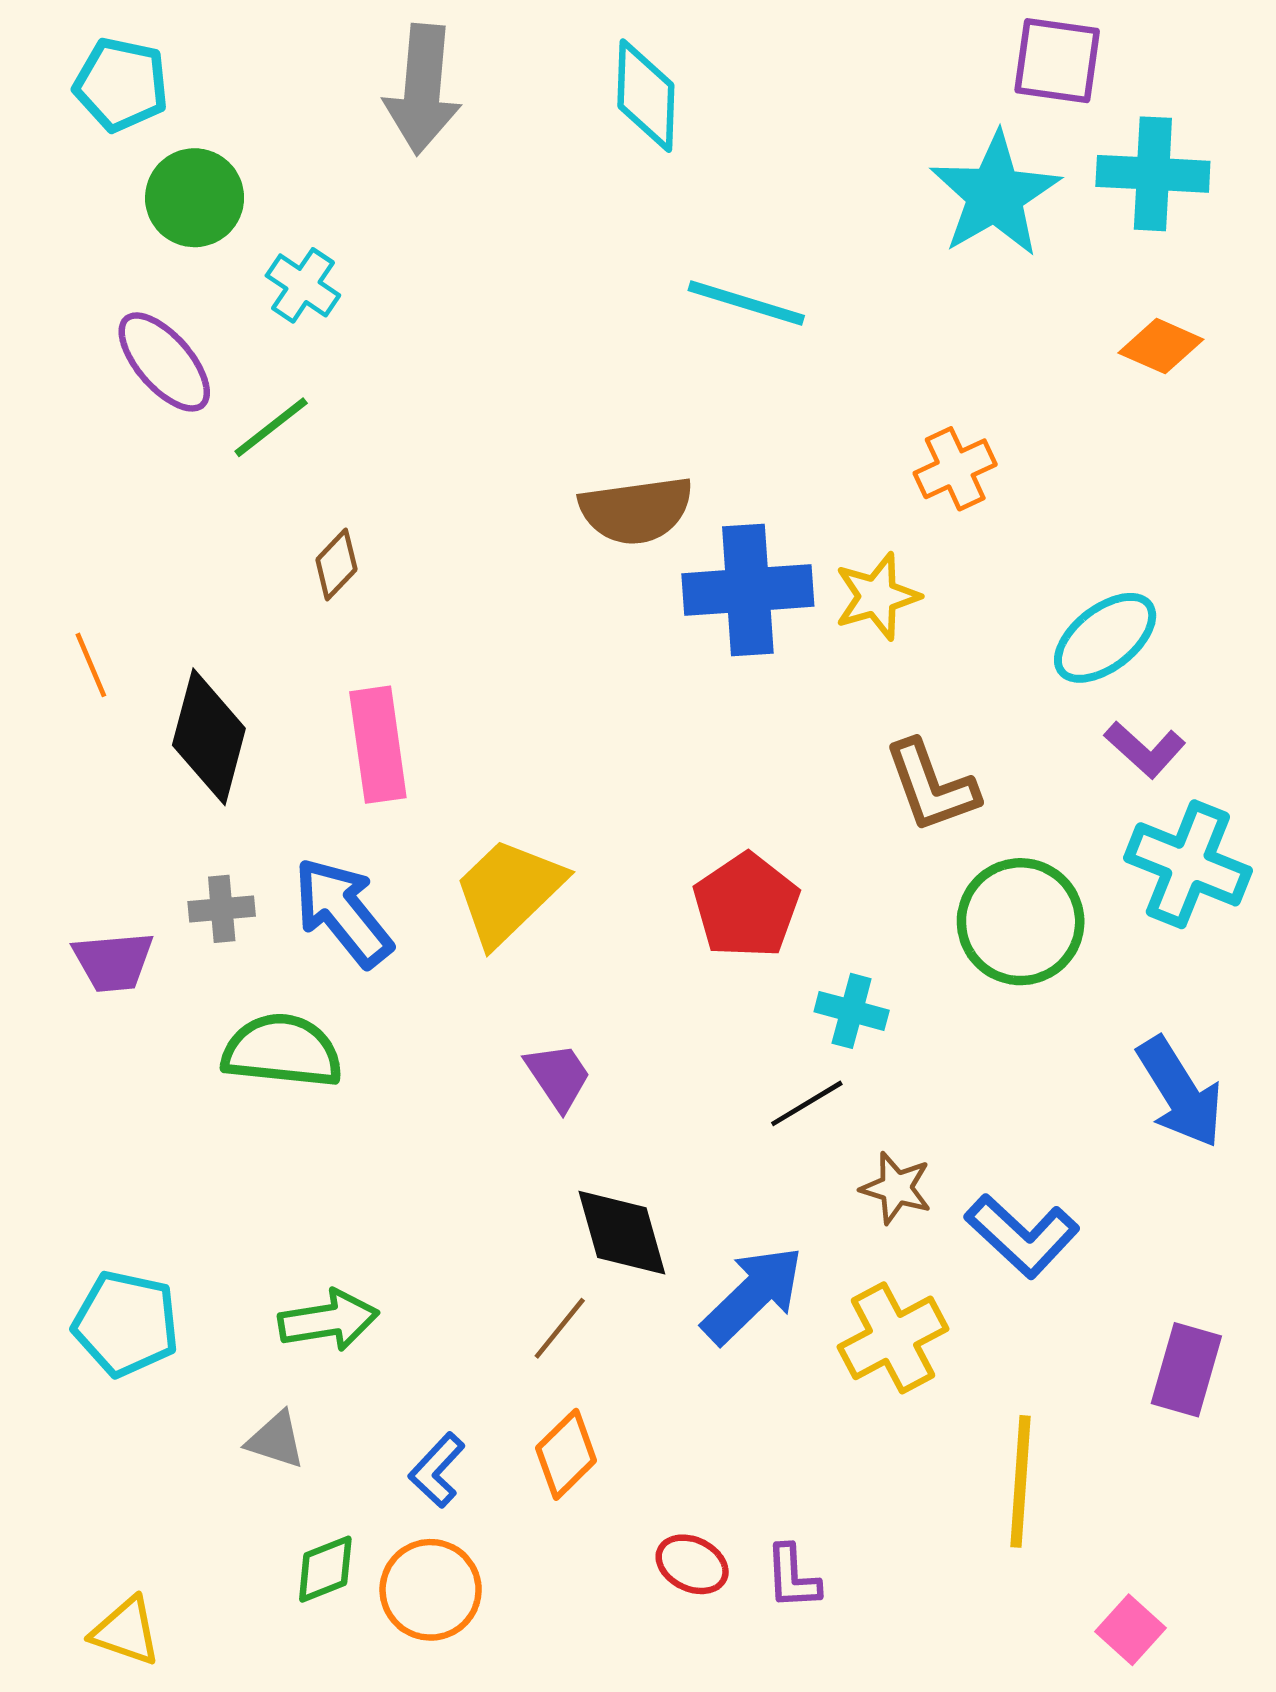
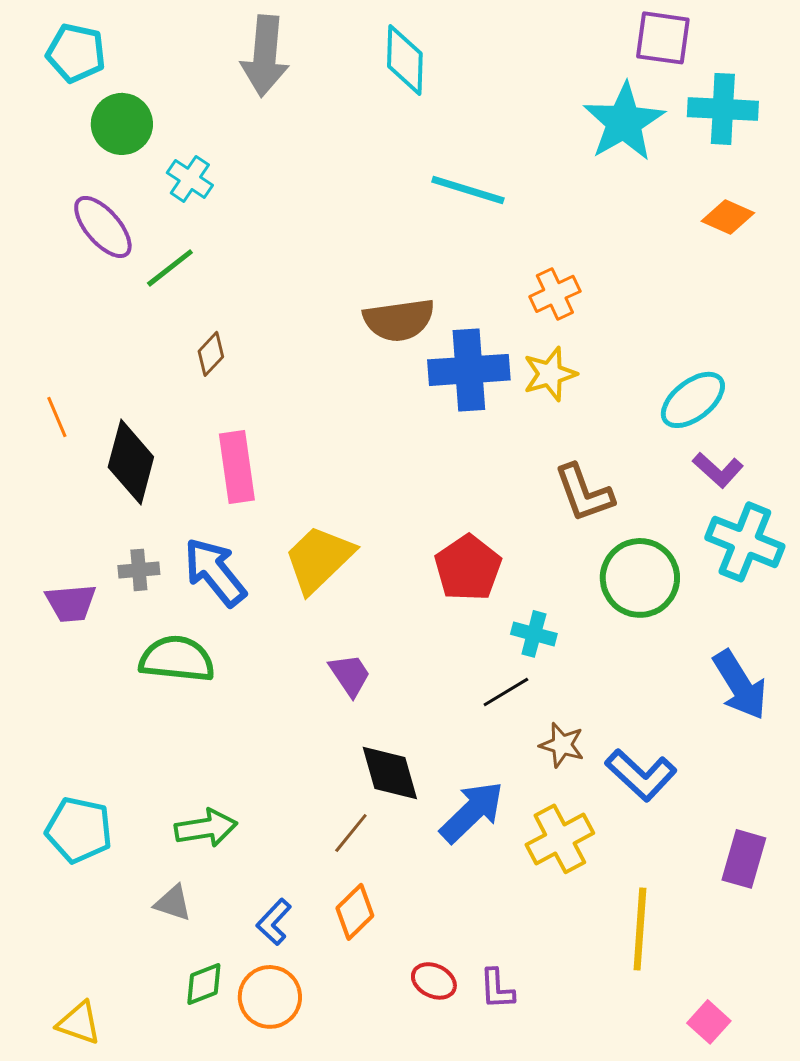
orange cross: (955, 469) -> (555, 294), moved

